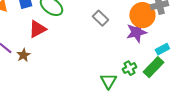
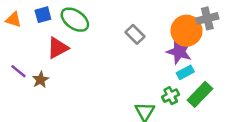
purple star: (136, 32) -> (179, 52), turned 30
cyan rectangle: (162, 49) -> (185, 72), moved

